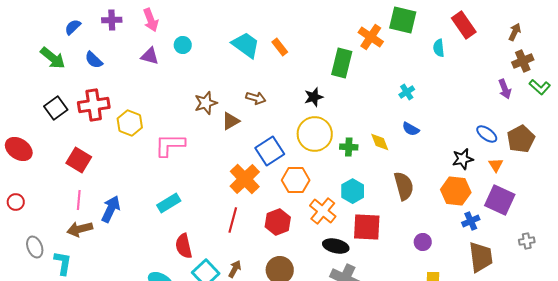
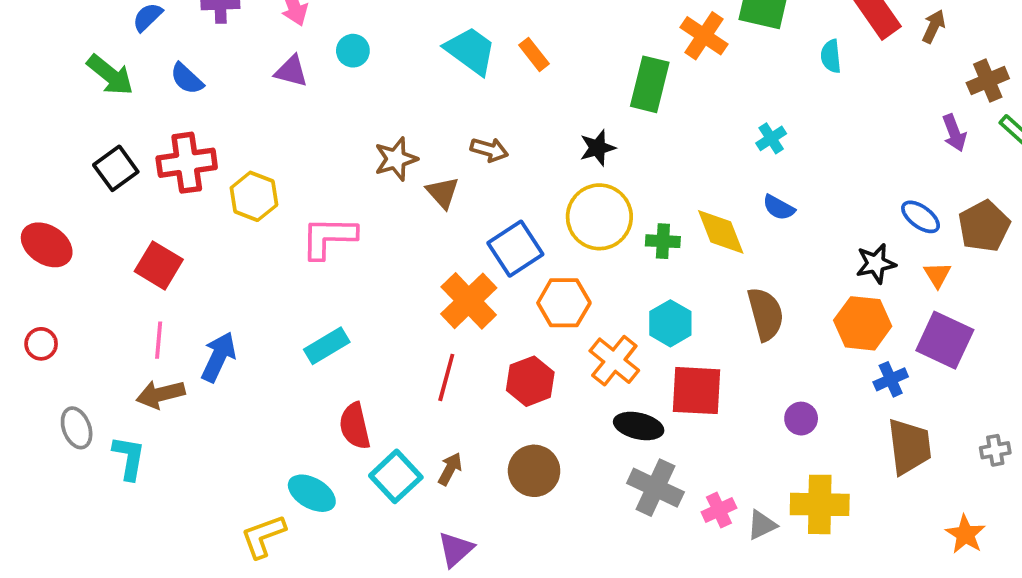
brown arrow: (515, 32) -> (934, 26), moved
brown triangle: (231, 121) -> (443, 193), turned -42
yellow diamond: (380, 142) -> (721, 232), size x1.4
gray cross: (527, 241) -> (995, 450), moved

